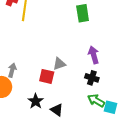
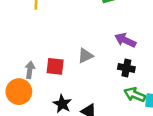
purple arrow: (94, 55) -> (125, 40), turned -42
red square: (47, 76) -> (55, 66), moved

